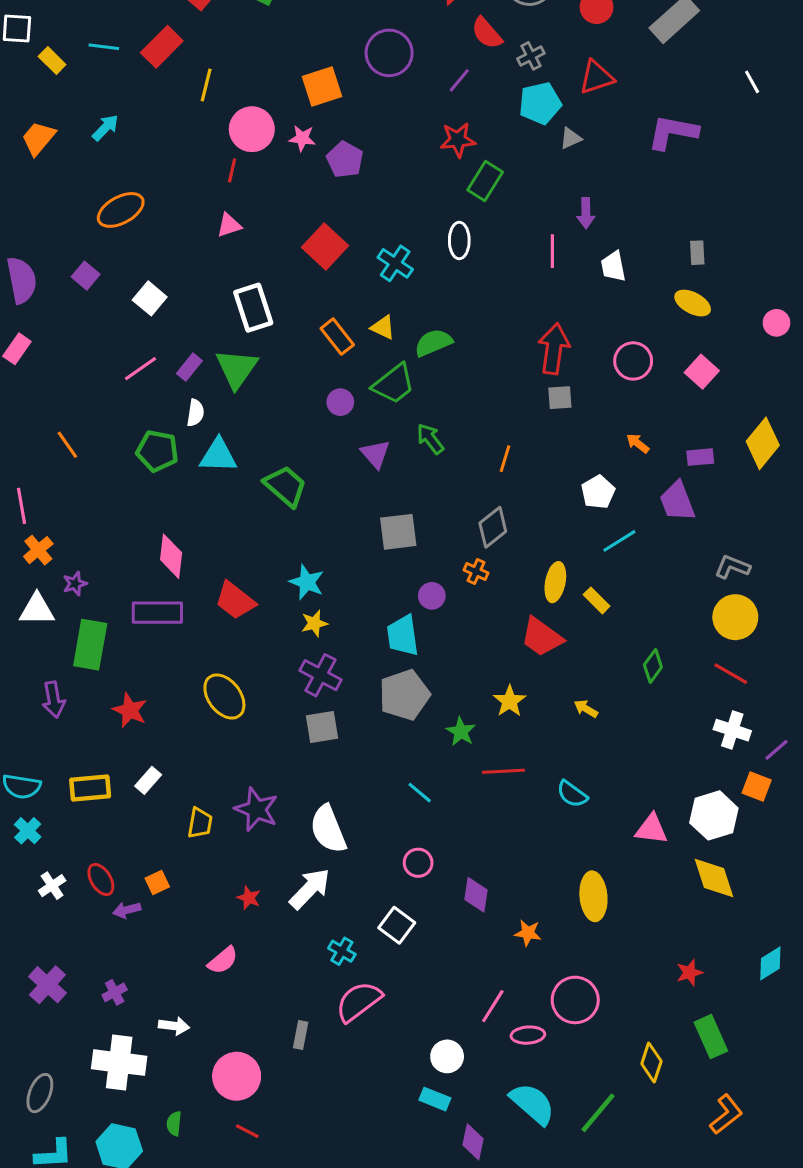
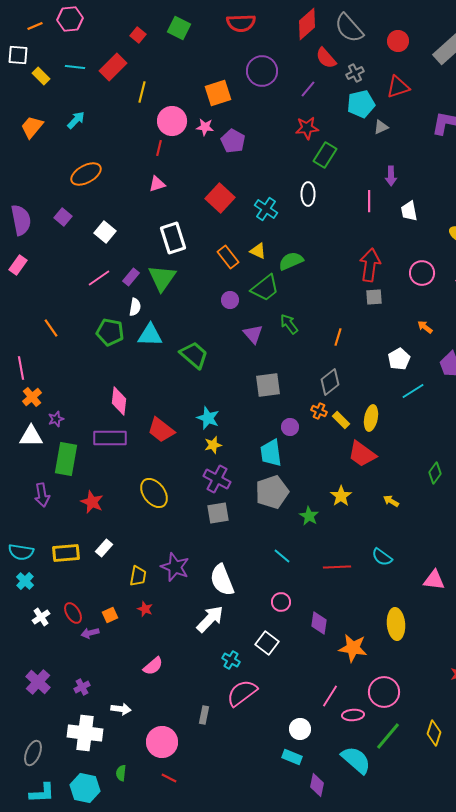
yellow rectangle: (597, 600) -> (341, 420), moved
red line: (503, 771) -> (337, 567), moved
red star: (249, 898) -> (145, 609), moved
orange star: (528, 933) -> (353, 648), size x1.6
green line: (598, 1113) -> (388, 736), moved

